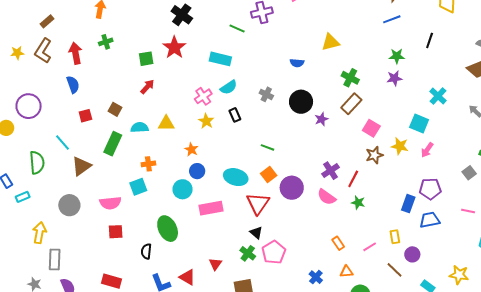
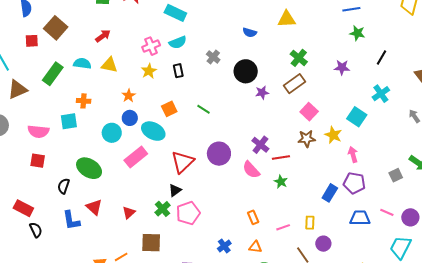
black line: (430, 40) -> (381, 57), moved
green star: (397, 56) -> (357, 33), moved
red arrow: (147, 87) -> (103, 36), moved
brown square: (115, 109) -> (56, 28), moved, size x1.6
pink arrow: (427, 150) -> (353, 155), moved, turned 119
purple cross: (330, 171) -> (260, 145), turned -30
orange square: (269, 174) -> (169, 109), moved
cyan ellipse: (236, 177) -> (153, 131), moved
red line: (353, 179) -> (281, 157), turned 42
pink rectangle: (211, 208) -> (136, 157), turned -40
blue trapezoid: (430, 220) -> (360, 218), moved
green ellipse: (168, 229) -> (89, 168), turned -45
black triangle: (256, 233) -> (175, 190), turned 32
red triangle: (187, 277) -> (94, 207), moved

